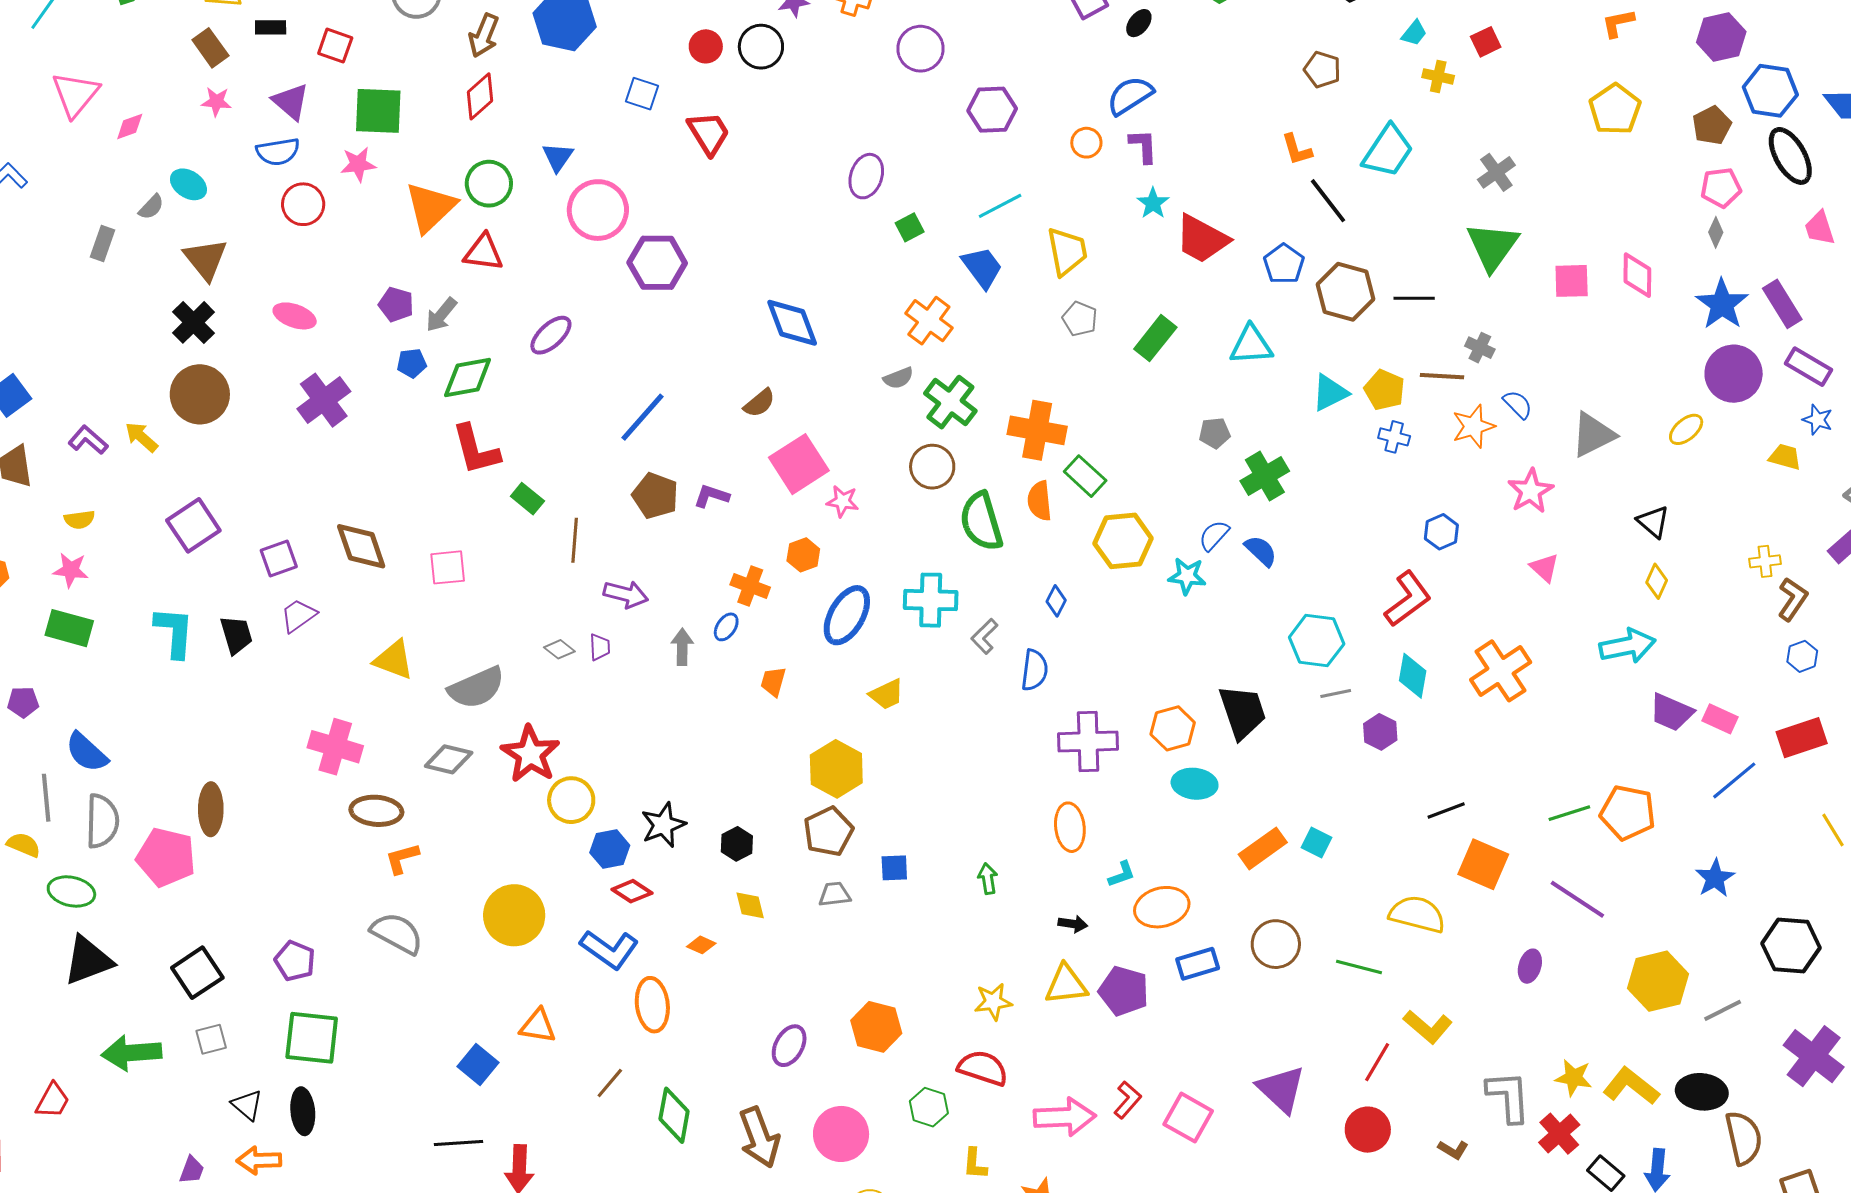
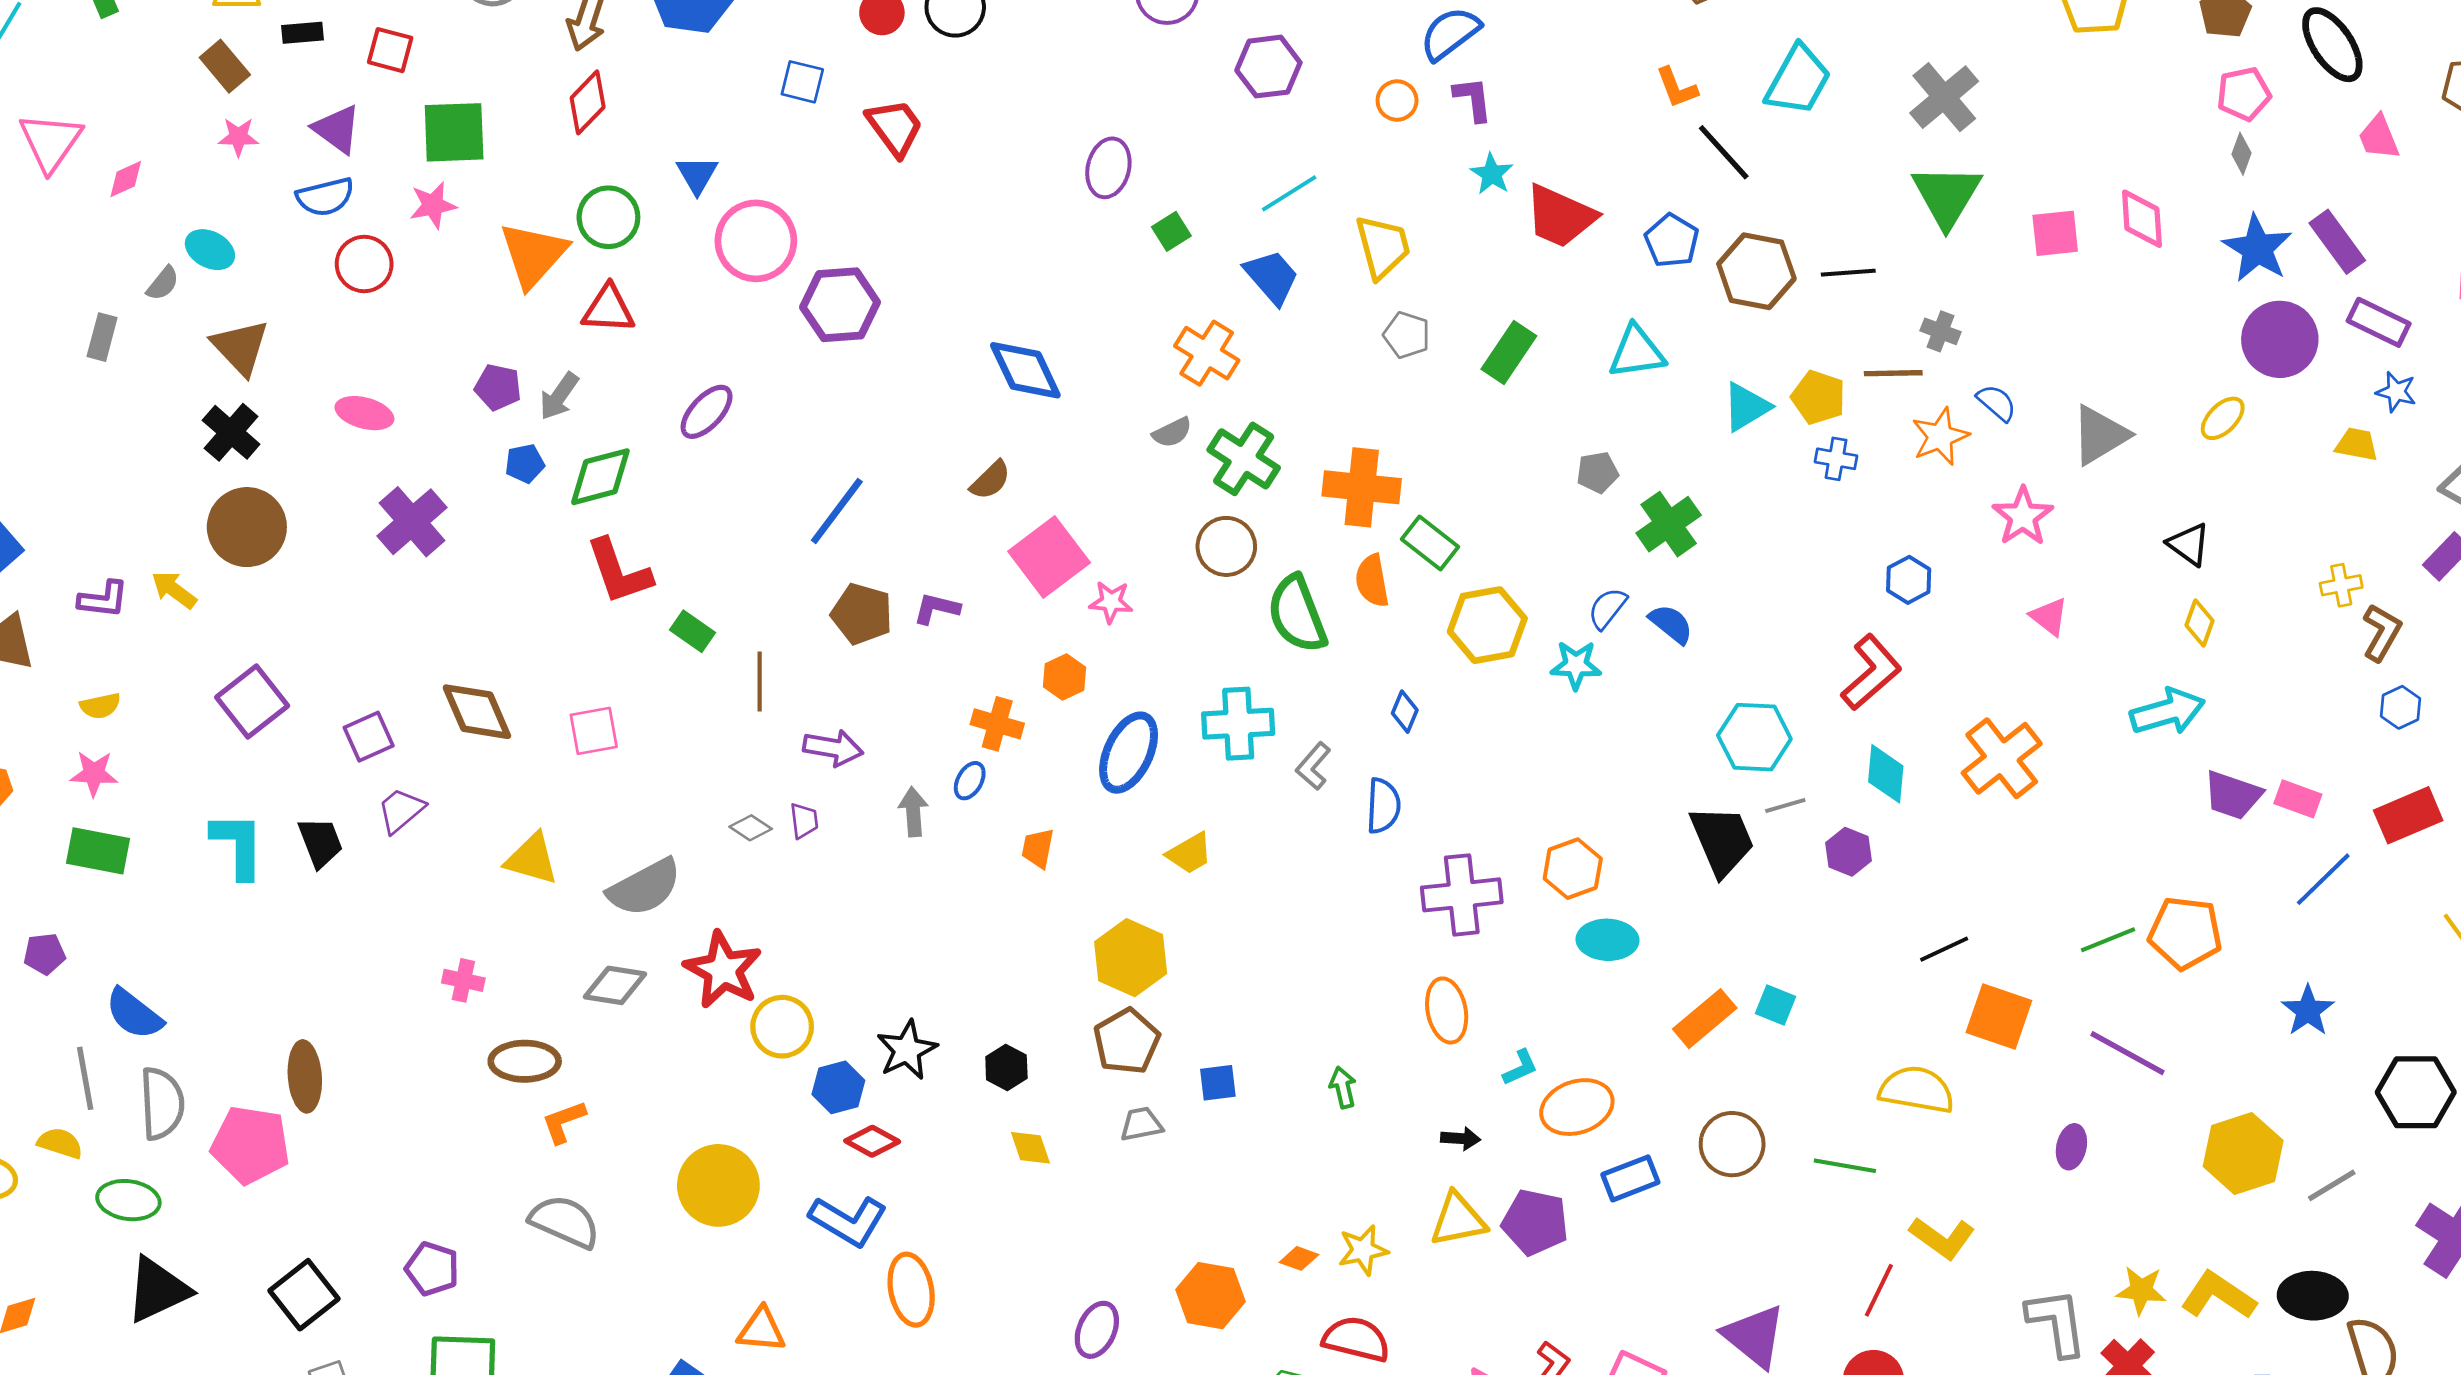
gray cross: (1496, 172) -> (1944, 97), size x1.4
purple L-shape: (88, 440) -> (103, 599), turned 150
black trapezoid: (1243, 712) -> (1722, 840), moved
pink cross: (335, 747) -> (463, 980), size x0.6
orange diamond: (701, 945) -> (1299, 1258), moved

